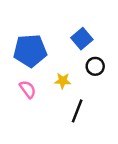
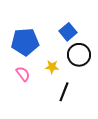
black circle: (95, 66) -> (79, 55), size x1.5

